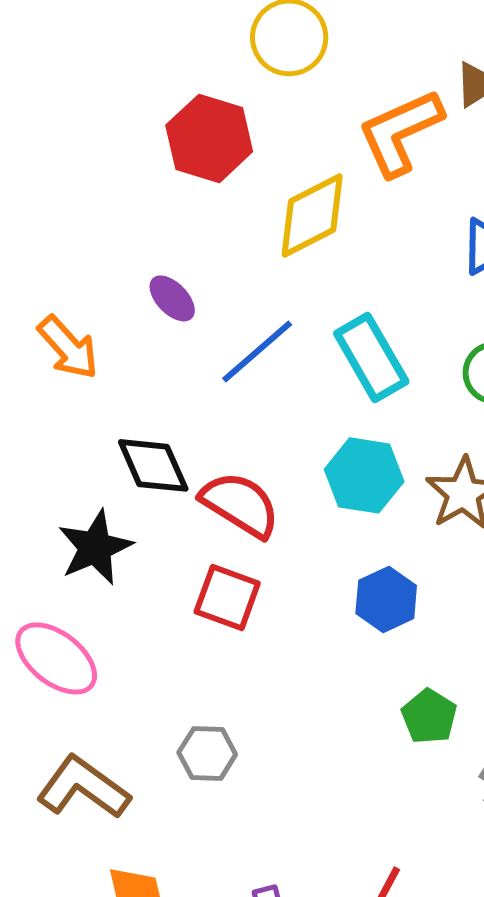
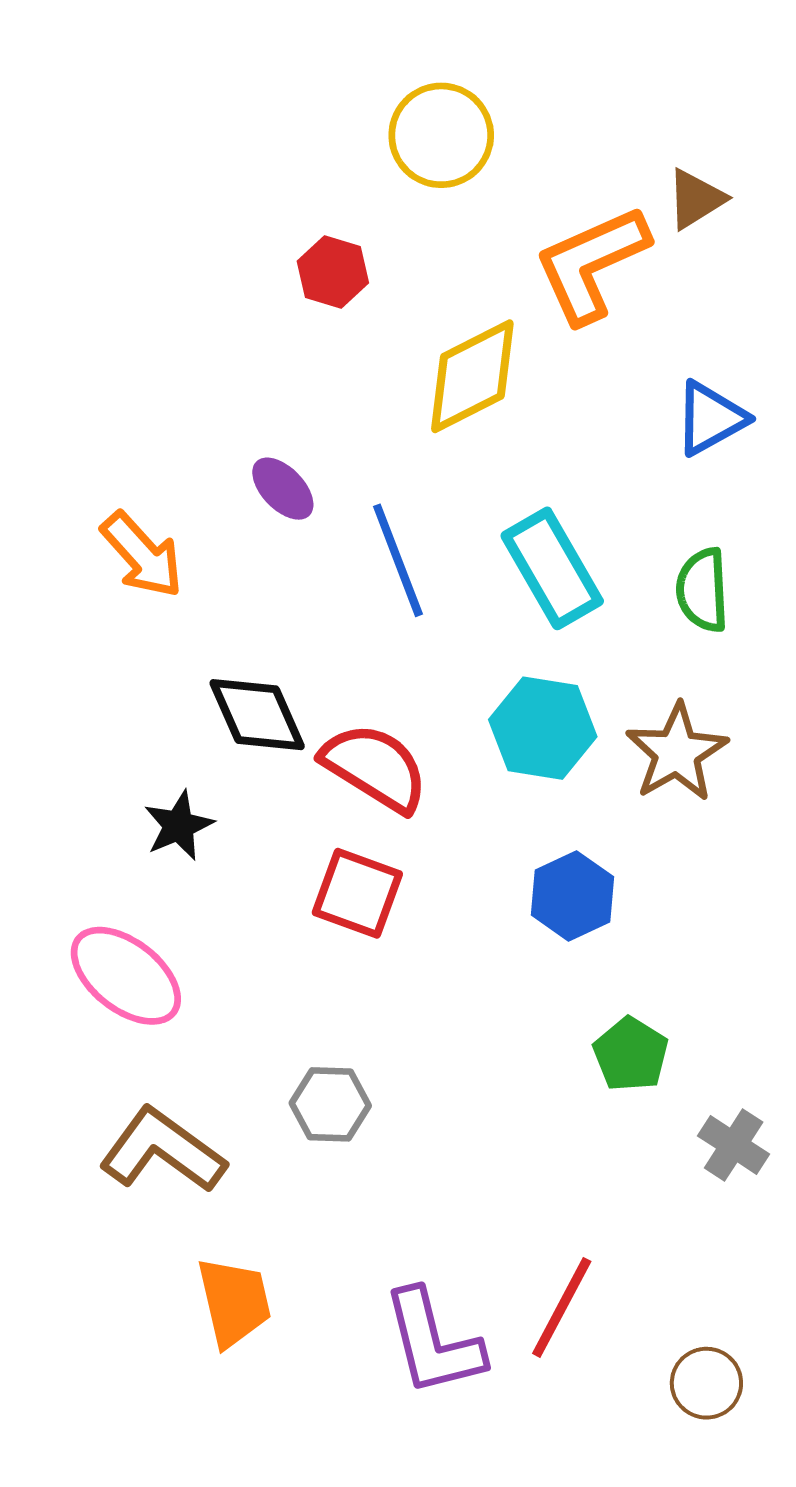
red hexagon: (209, 138) -> (333, 272), size x0.6
blue line: (257, 351) -> (398, 560), turned -70
black star: (95, 547) -> (179, 826), size x0.7

